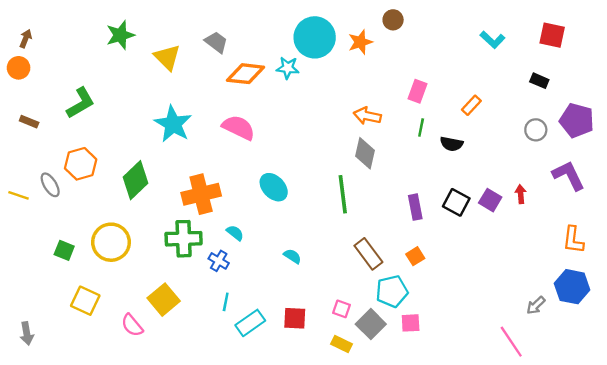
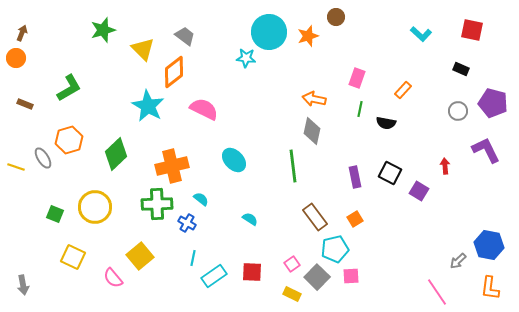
orange diamond: (246, 74) -> (174, 72), moved, turned -44
purple square: (490, 200) -> (419, 191), moved
orange L-shape: (573, 240) -> (490, 288), moved
pink square: (342, 309) -> (292, 264), turned 35

